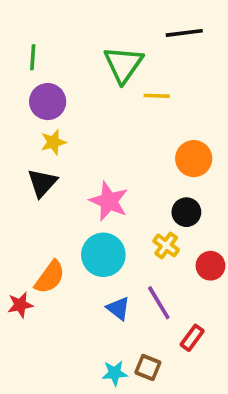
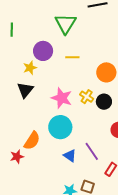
green line: (33, 57) -> (12, 30), moved
yellow line: (157, 96) -> (72, 57), moved
purple circle: (48, 102) -> (43, 51), moved
yellow cross: (166, 245) -> (87, 97), moved

